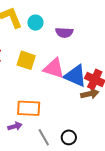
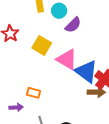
purple semicircle: (64, 32) -> (73, 25), moved, turned -60
orange rectangle: (29, 108) -> (33, 93), size x0.6

